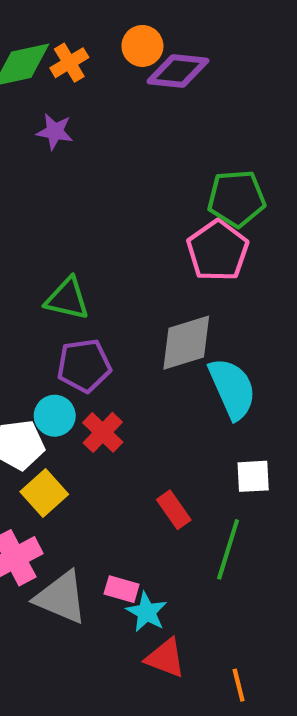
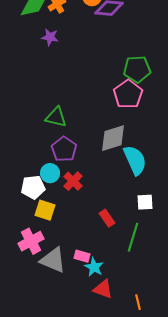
purple pentagon: (84, 366) -> (64, 149), turned -30
yellow square: (44, 493) -> (45, 210), turned -30

